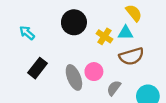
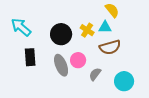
black circle: (74, 22) -> (61, 34), moved
cyan arrow: (27, 33) -> (21, 27), size x1.5
black rectangle: (38, 68) -> (30, 57), turned -42

